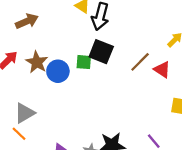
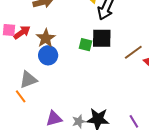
black square: (101, 52) -> (102, 38), turned -30
blue circle: (58, 71) -> (48, 55), moved

